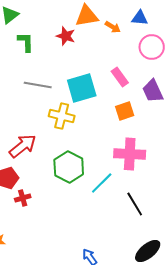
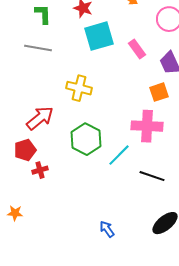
gray line: (38, 85) -> (38, 48), moved
cyan square: (82, 88) -> (99, 36), moved
orange square: (125, 111) -> (159, 92), moved
black line: (135, 204) -> (152, 176), turned -40

